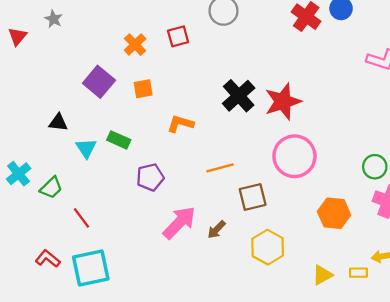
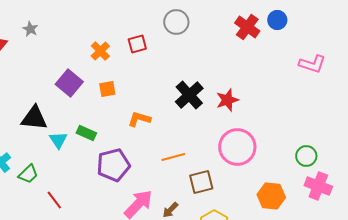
red star: (283, 102) -> (227, 100), size x0.7
black triangle: (58, 123) -> (34, 118), size x1.6
purple pentagon: (150, 177) -> (113, 165), size x1.4

